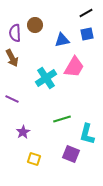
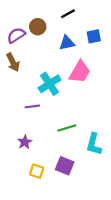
black line: (86, 13) -> (68, 14), moved
purple semicircle: (15, 33) -> (16, 35), turned 60
purple line: (12, 99) -> (32, 106), moved, turned -32
purple square: (71, 154) -> (65, 166), moved

